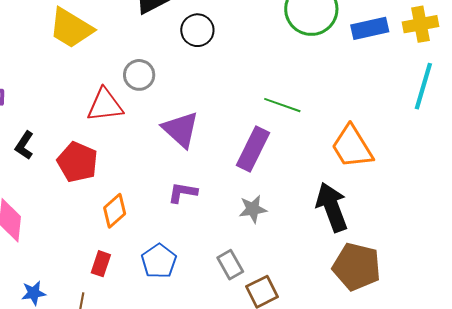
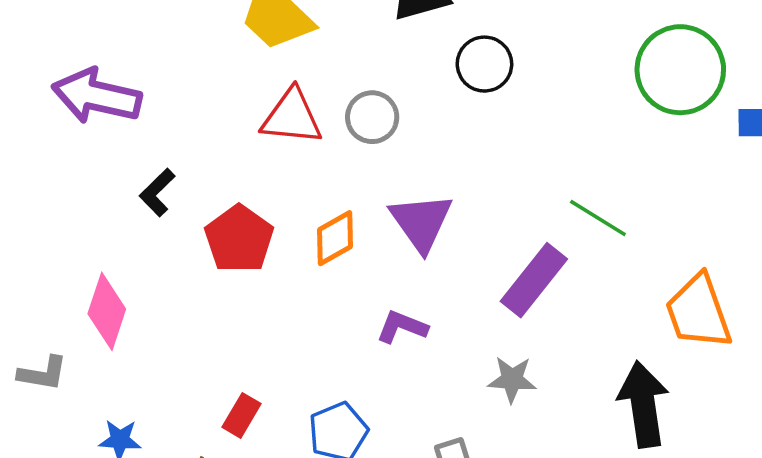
red triangle: (105, 105) -> (292, 117), moved
orange diamond: (115, 211) -> (335, 238), moved

